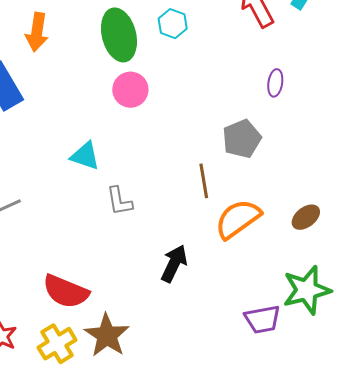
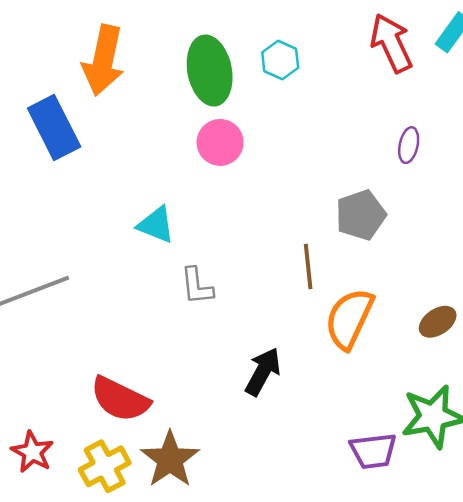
orange arrow: (37, 32) -> (103, 60), size x1.4
orange semicircle: (238, 219) -> (349, 319), turned -33

